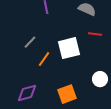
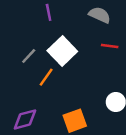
white square: (69, 48) -> (62, 51), moved, turned -30

